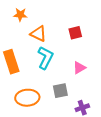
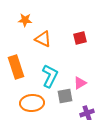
cyan L-shape: (45, 58) -> (50, 76), moved
pink triangle: (79, 68) -> (80, 83), moved

